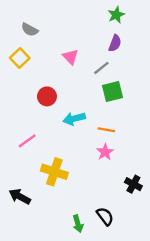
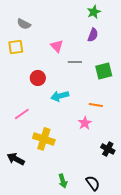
yellow square: (20, 58) -> (16, 47), turned 35
gray line: (101, 68) -> (75, 62), moved, turned 40
green square: (112, 91) -> (104, 71), moved
orange line: (106, 130) -> (96, 105), moved
black semicircle: (105, 216) -> (93, 183), moved

